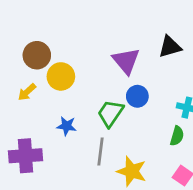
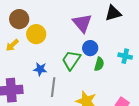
green semicircle: (177, 136) -> (99, 64), moved
gray line: (101, 151) -> (53, 87), moved

